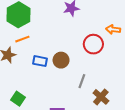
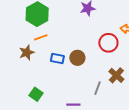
gray line: (82, 81) -> (98, 88), moved
brown cross: (101, 97) -> (116, 75), moved

